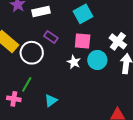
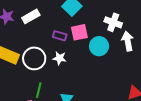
purple rectangle: (51, 37) -> (60, 36), moved
white star: (74, 62) -> (60, 58), moved

